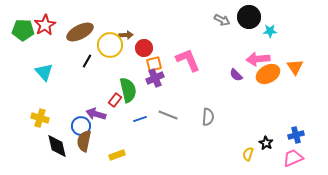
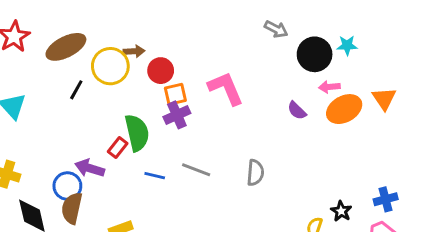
black circle: (249, 17) -> (315, 54), moved
pink arrow: (258, 59) -> (329, 87), size x0.6
blue line: (140, 119) -> (155, 176), turned 32

